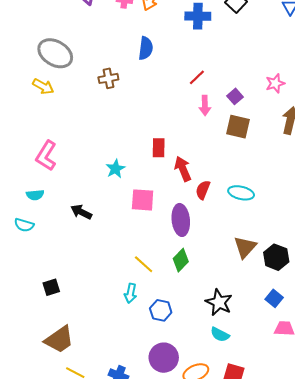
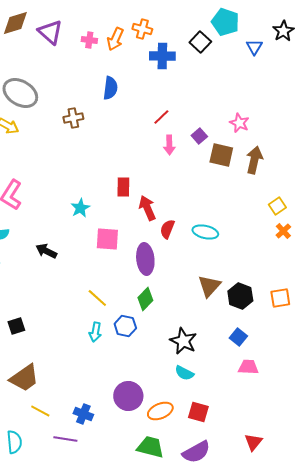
pink star: (275, 83) -> (239, 123), turned -30
brown square: (238, 127) -> (221, 155), moved
yellow line: (144, 264) -> (97, 298), moved
blue hexagon: (161, 310) -> (125, 326), moved

